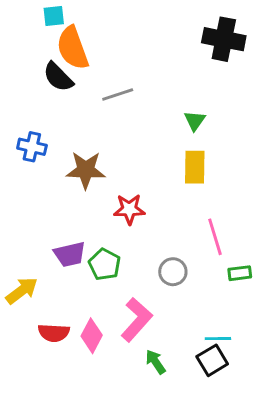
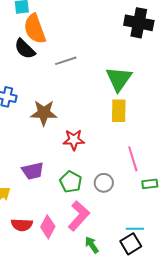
green triangle: (195, 121) -> (119, 79), size x1.8
green pentagon: (105, 264) -> (71, 182), moved

